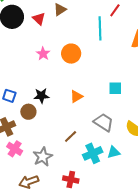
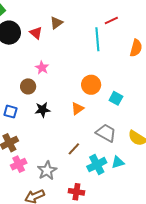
red line: (115, 10) -> (111, 20), turned 32
orange circle: (71, 54) -> (91, 85), moved
cyan square: (115, 88) -> (116, 98), turned 32
brown circle: (28, 112) -> (28, 86), moved
pink cross: (15, 149) -> (19, 164), turned 35

